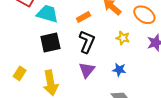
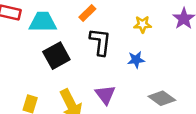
purple triangle: (87, 70) -> (105, 95), moved
blue star: (119, 70) -> (136, 60), moved

